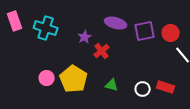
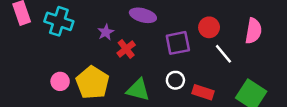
purple square: (145, 31) -> (178, 43), moved
green triangle: (112, 85) -> (138, 90), size x1.5
white circle: (143, 89) -> (175, 80), moved

